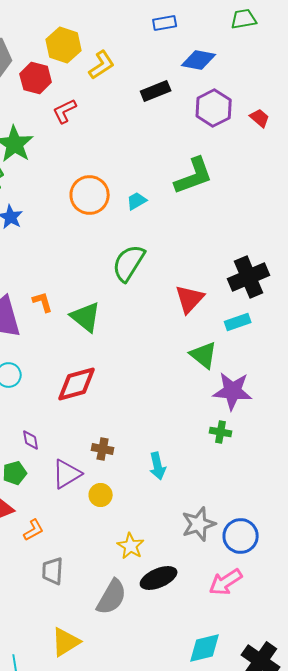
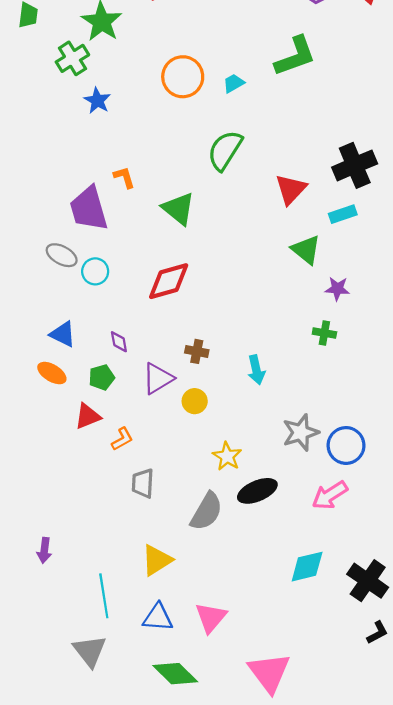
orange L-shape: (43, 302) -> (124, 177), moved
purple star: (233, 391) -> (337, 289), size x0.6

